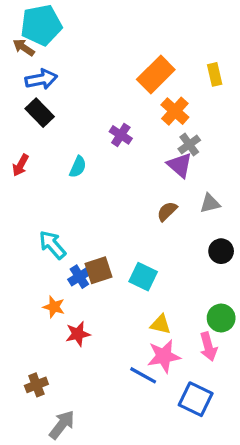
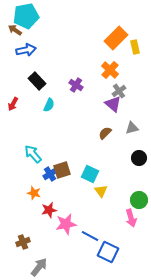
orange rectangle: (156, 74) -> (116, 38), moved
black rectangle: (40, 113) -> (37, 81), moved
yellow triangle: (161, 324) -> (101, 191), moved, turned 40
pink star: (164, 356) -> (66, 224), moved
blue square: (196, 399) -> (108, 252), moved

